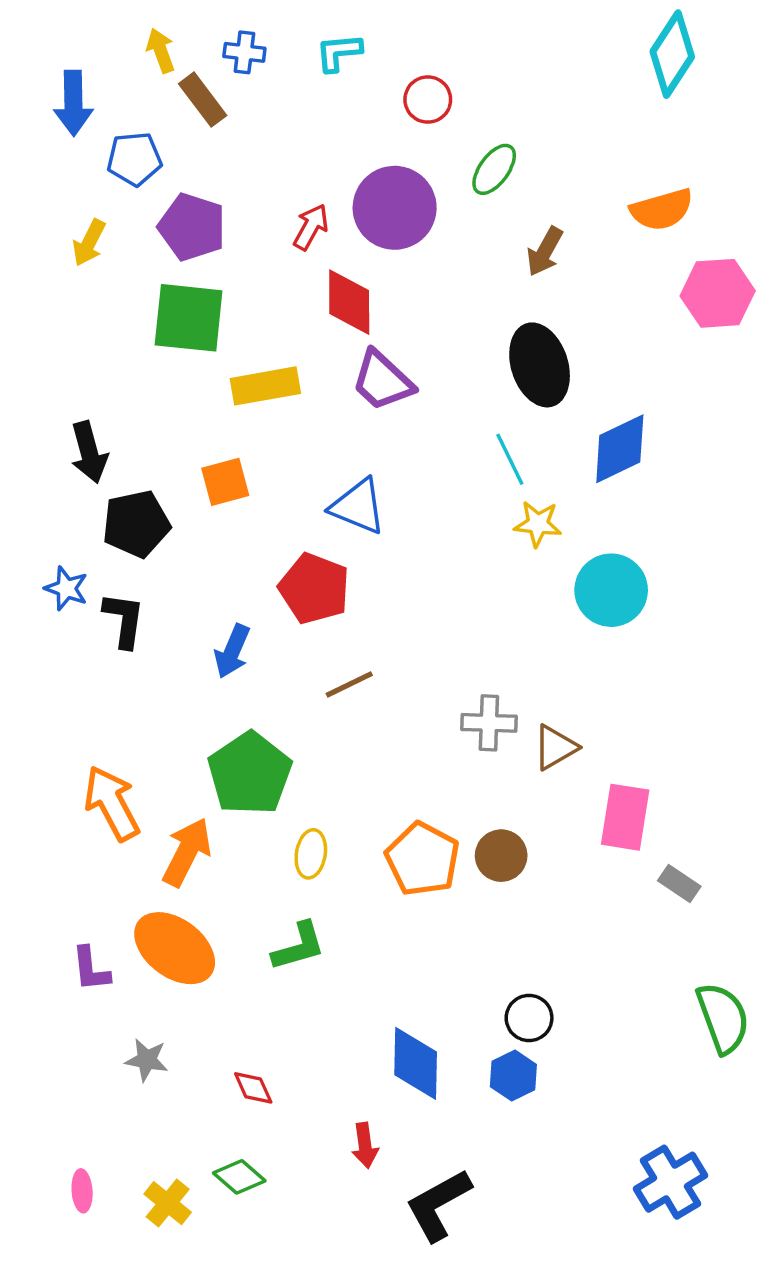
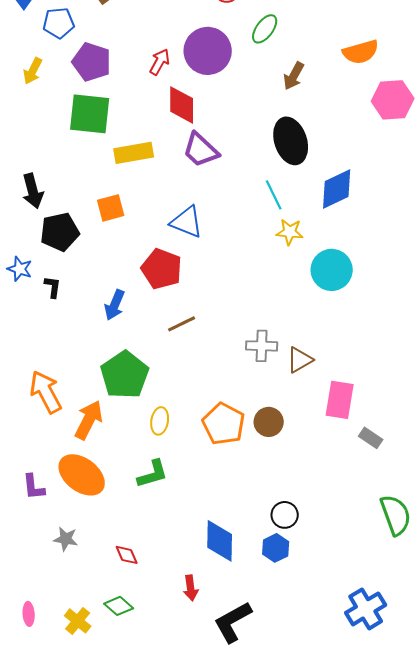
black L-shape: (124, 620) -> (53, 287), size x0.7

